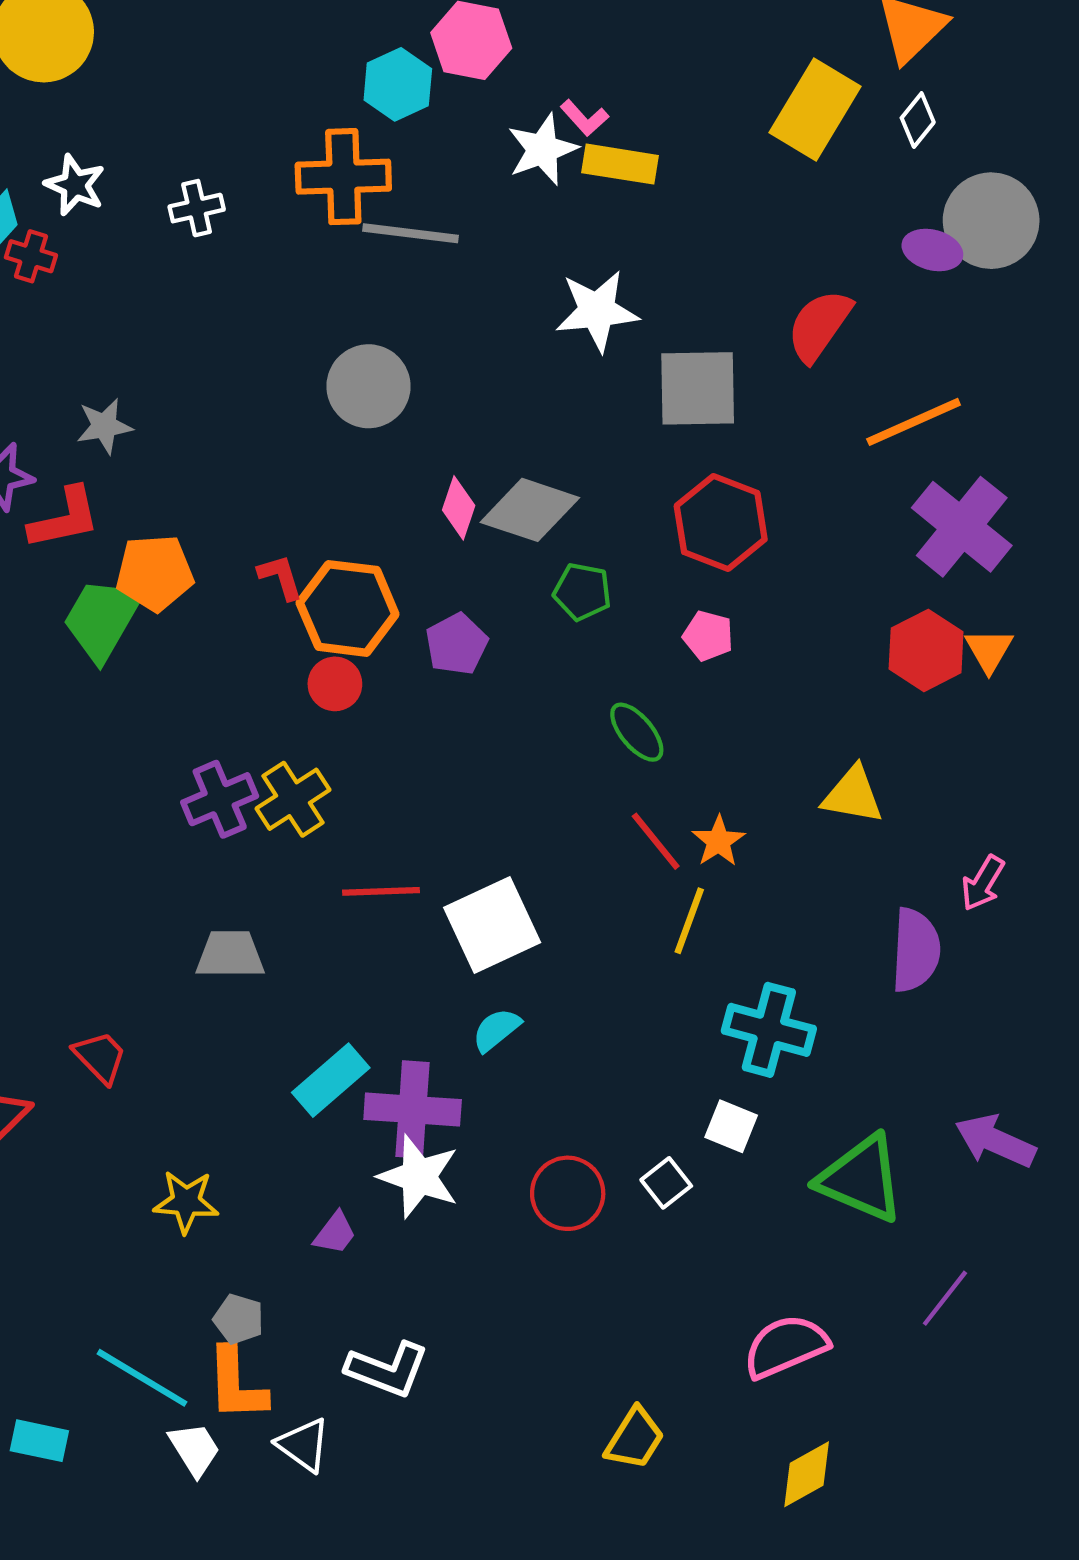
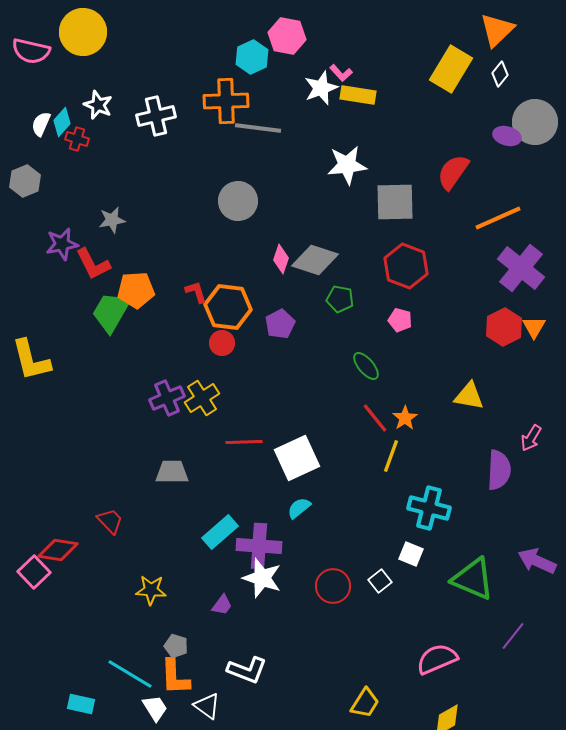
white cross: (197, 208) -> (156, 116), size x1.5
red L-shape: (65, 518) -> (93, 264), turned 75

